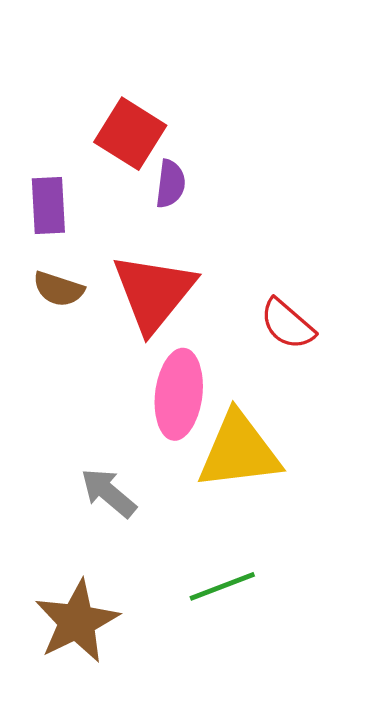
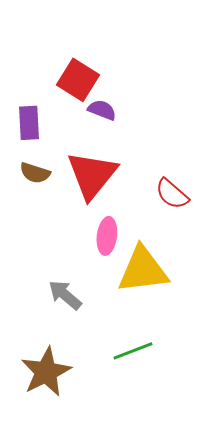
purple semicircle: (170, 184) -> (102, 110), turned -76
pink ellipse: (179, 394) -> (107, 236), size x0.7

